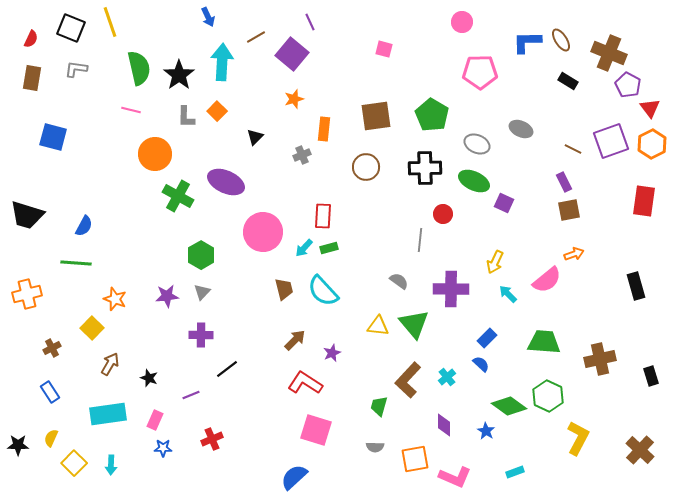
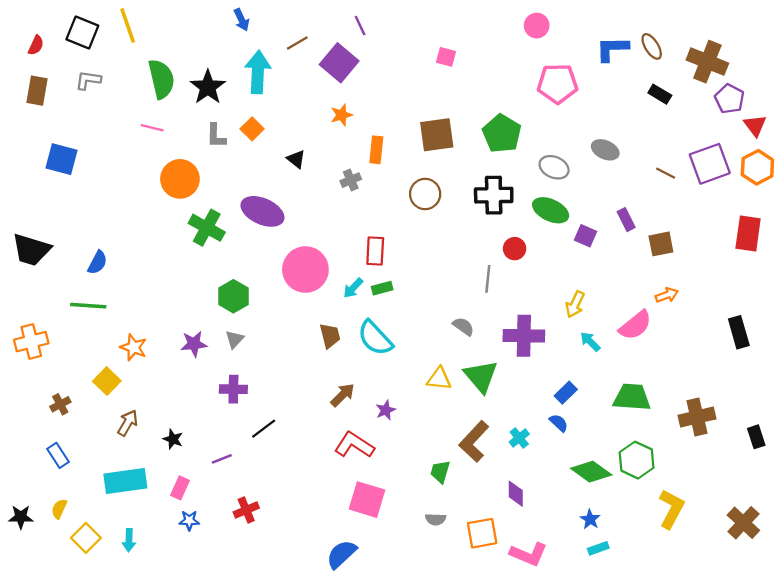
black triangle: (255, 137) -> (296, 159), turned -36
purple rectangle: (564, 182) -> (626, 220), moved
blue star: (486, 431) -> (590, 519), moved

